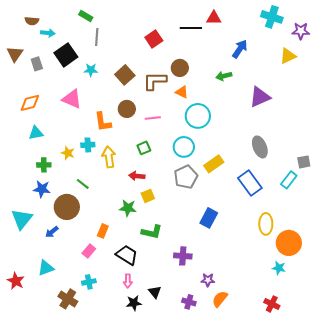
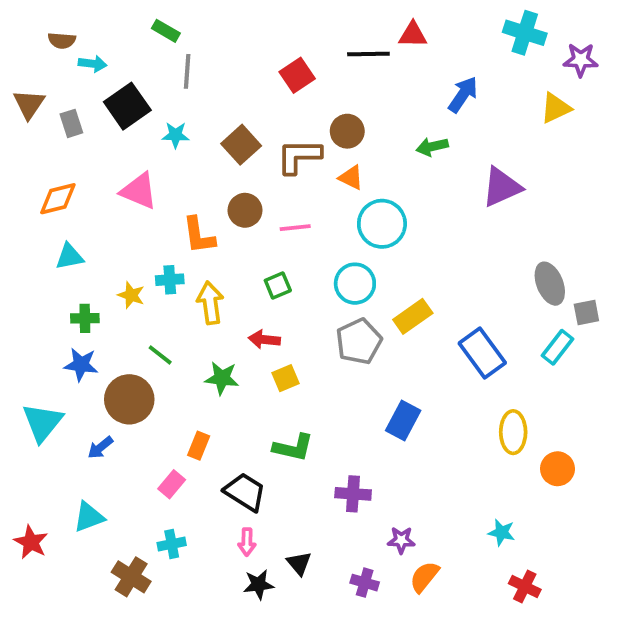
gray ellipse: (260, 147) -> (550, 284), moved
green star: (128, 208) -> (222, 378), moved
orange circle: (289, 243) -> (558, 469), size x0.7
cyan star: (279, 268) -> (502, 532), moved

